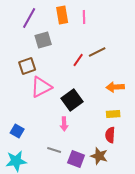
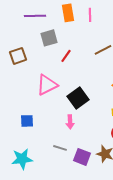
purple line: (29, 18) -> (35, 16), turned 60
red line: (78, 60) -> (66, 56), moved
brown square: (27, 66) -> (18, 56), moved
blue square: (17, 131) -> (27, 121), moved, turned -32

